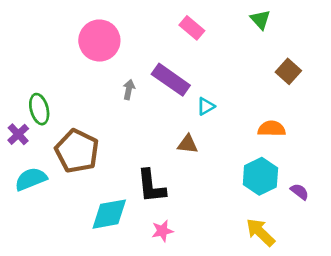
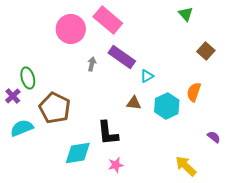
pink rectangle: (192, 28) -> (108, 20), moved, size x1.6
orange semicircle: (272, 129) -> (194, 92), turned -72
cyan hexagon: (260, 176) -> (167, 106), moved

